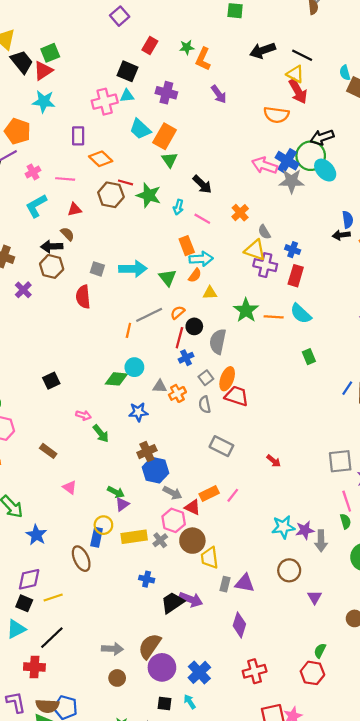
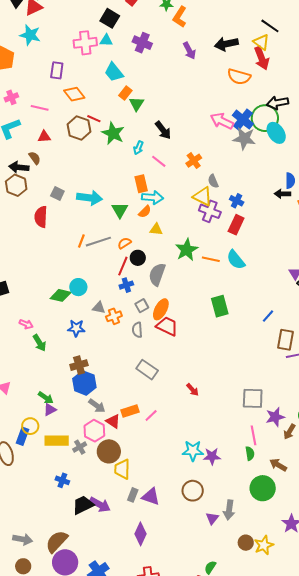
black arrow: (263, 51) -> (226, 44), moved
orange rectangle: (165, 136) -> (125, 93), moved, size x0.6
orange line: (128, 330) -> (81, 241), moved
green rectangle: (309, 357) -> (220, 306), moved, size x1.5
blue line: (347, 388) -> (268, 316), moved
gray arrow: (321, 541) -> (229, 510), moved

